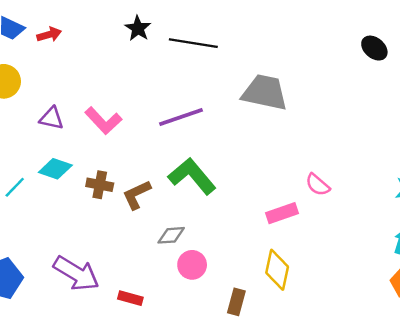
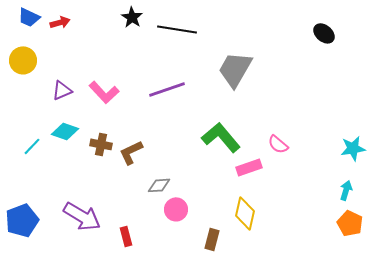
gray trapezoid: (265, 92) -> (235, 69), turned -72
purple triangle: (52, 118) -> (62, 90), turned -35
green L-shape: (192, 176) -> (221, 137), moved
red rectangle: (130, 298) -> (126, 236), turned 60

